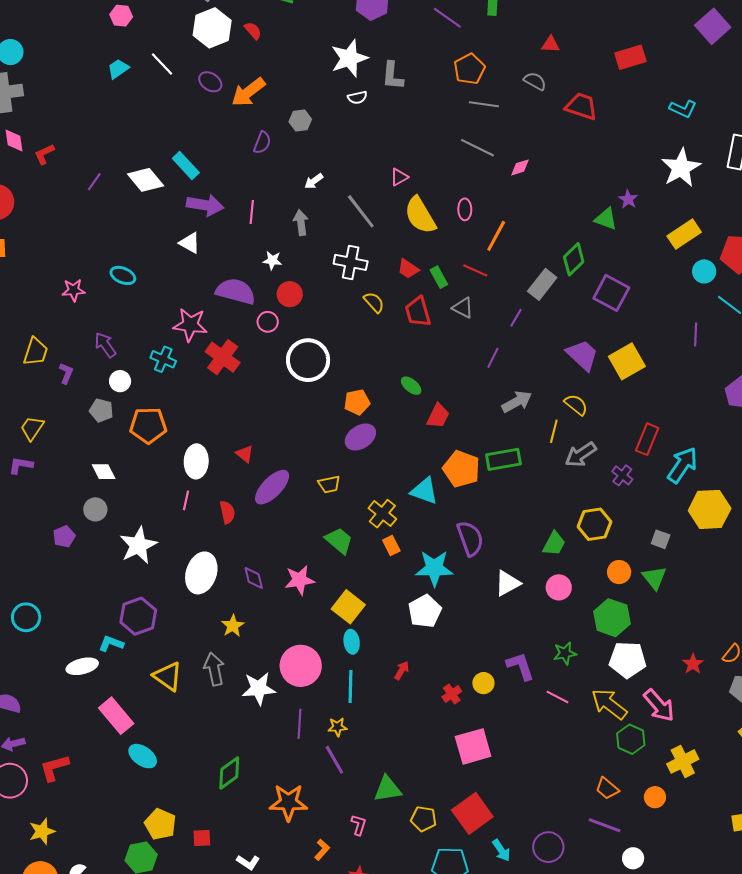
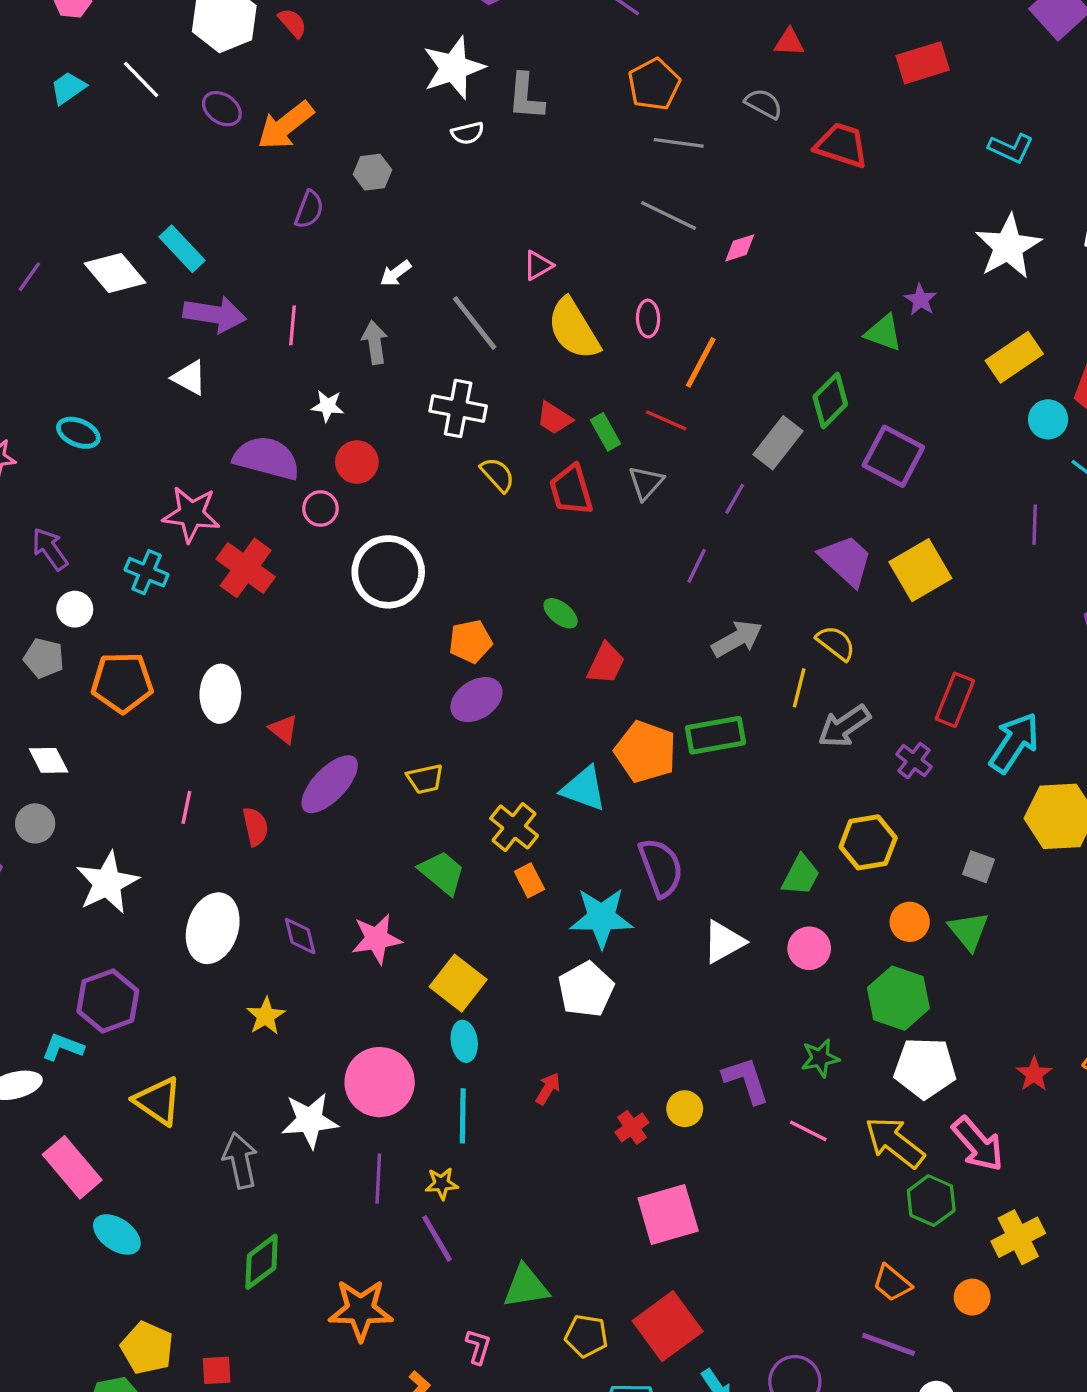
gray triangle: (463, 308) -> (646, 483), turned 45
white ellipse: (196, 461) -> (220, 694), moved
gray arrow: (214, 669) -> (240, 1160), moved

